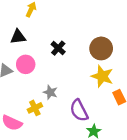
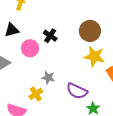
pink circle: (26, 64) -> (30, 48), moved
purple semicircle: (79, 110) -> (77, 91), turned -30

